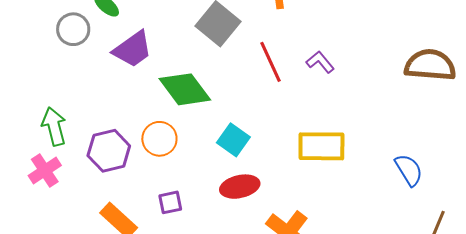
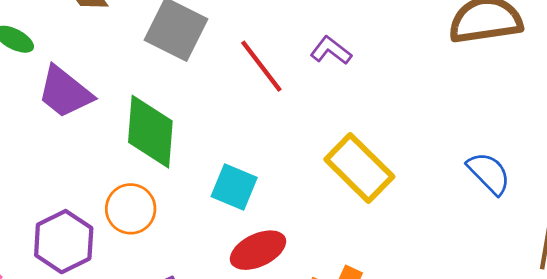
purple trapezoid: (133, 49) -> (65, 92), turned 87
green diamond: (185, 89) -> (150, 132), turned 54
yellow rectangle: (321, 146) -> (359, 168), turned 57

